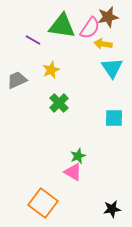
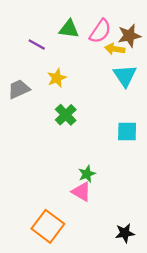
brown star: (108, 17) -> (129, 36), moved
green triangle: (62, 26) -> (69, 29), size x0.7

